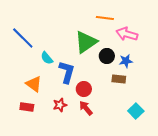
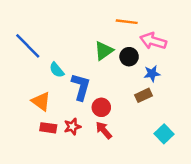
green triangle: (86, 42) -> (104, 51), size x0.7
black circle: (107, 56) -> (129, 57), moved
brown rectangle: (119, 79) -> (144, 95), turned -32
red rectangle: (27, 107) -> (48, 128), moved

